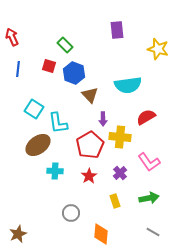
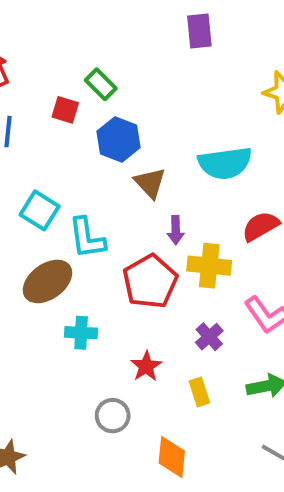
purple rectangle: (117, 30) -> (199, 31), moved
red square: (49, 66) -> (65, 110), moved
red star: (89, 176) -> (146, 366), moved

